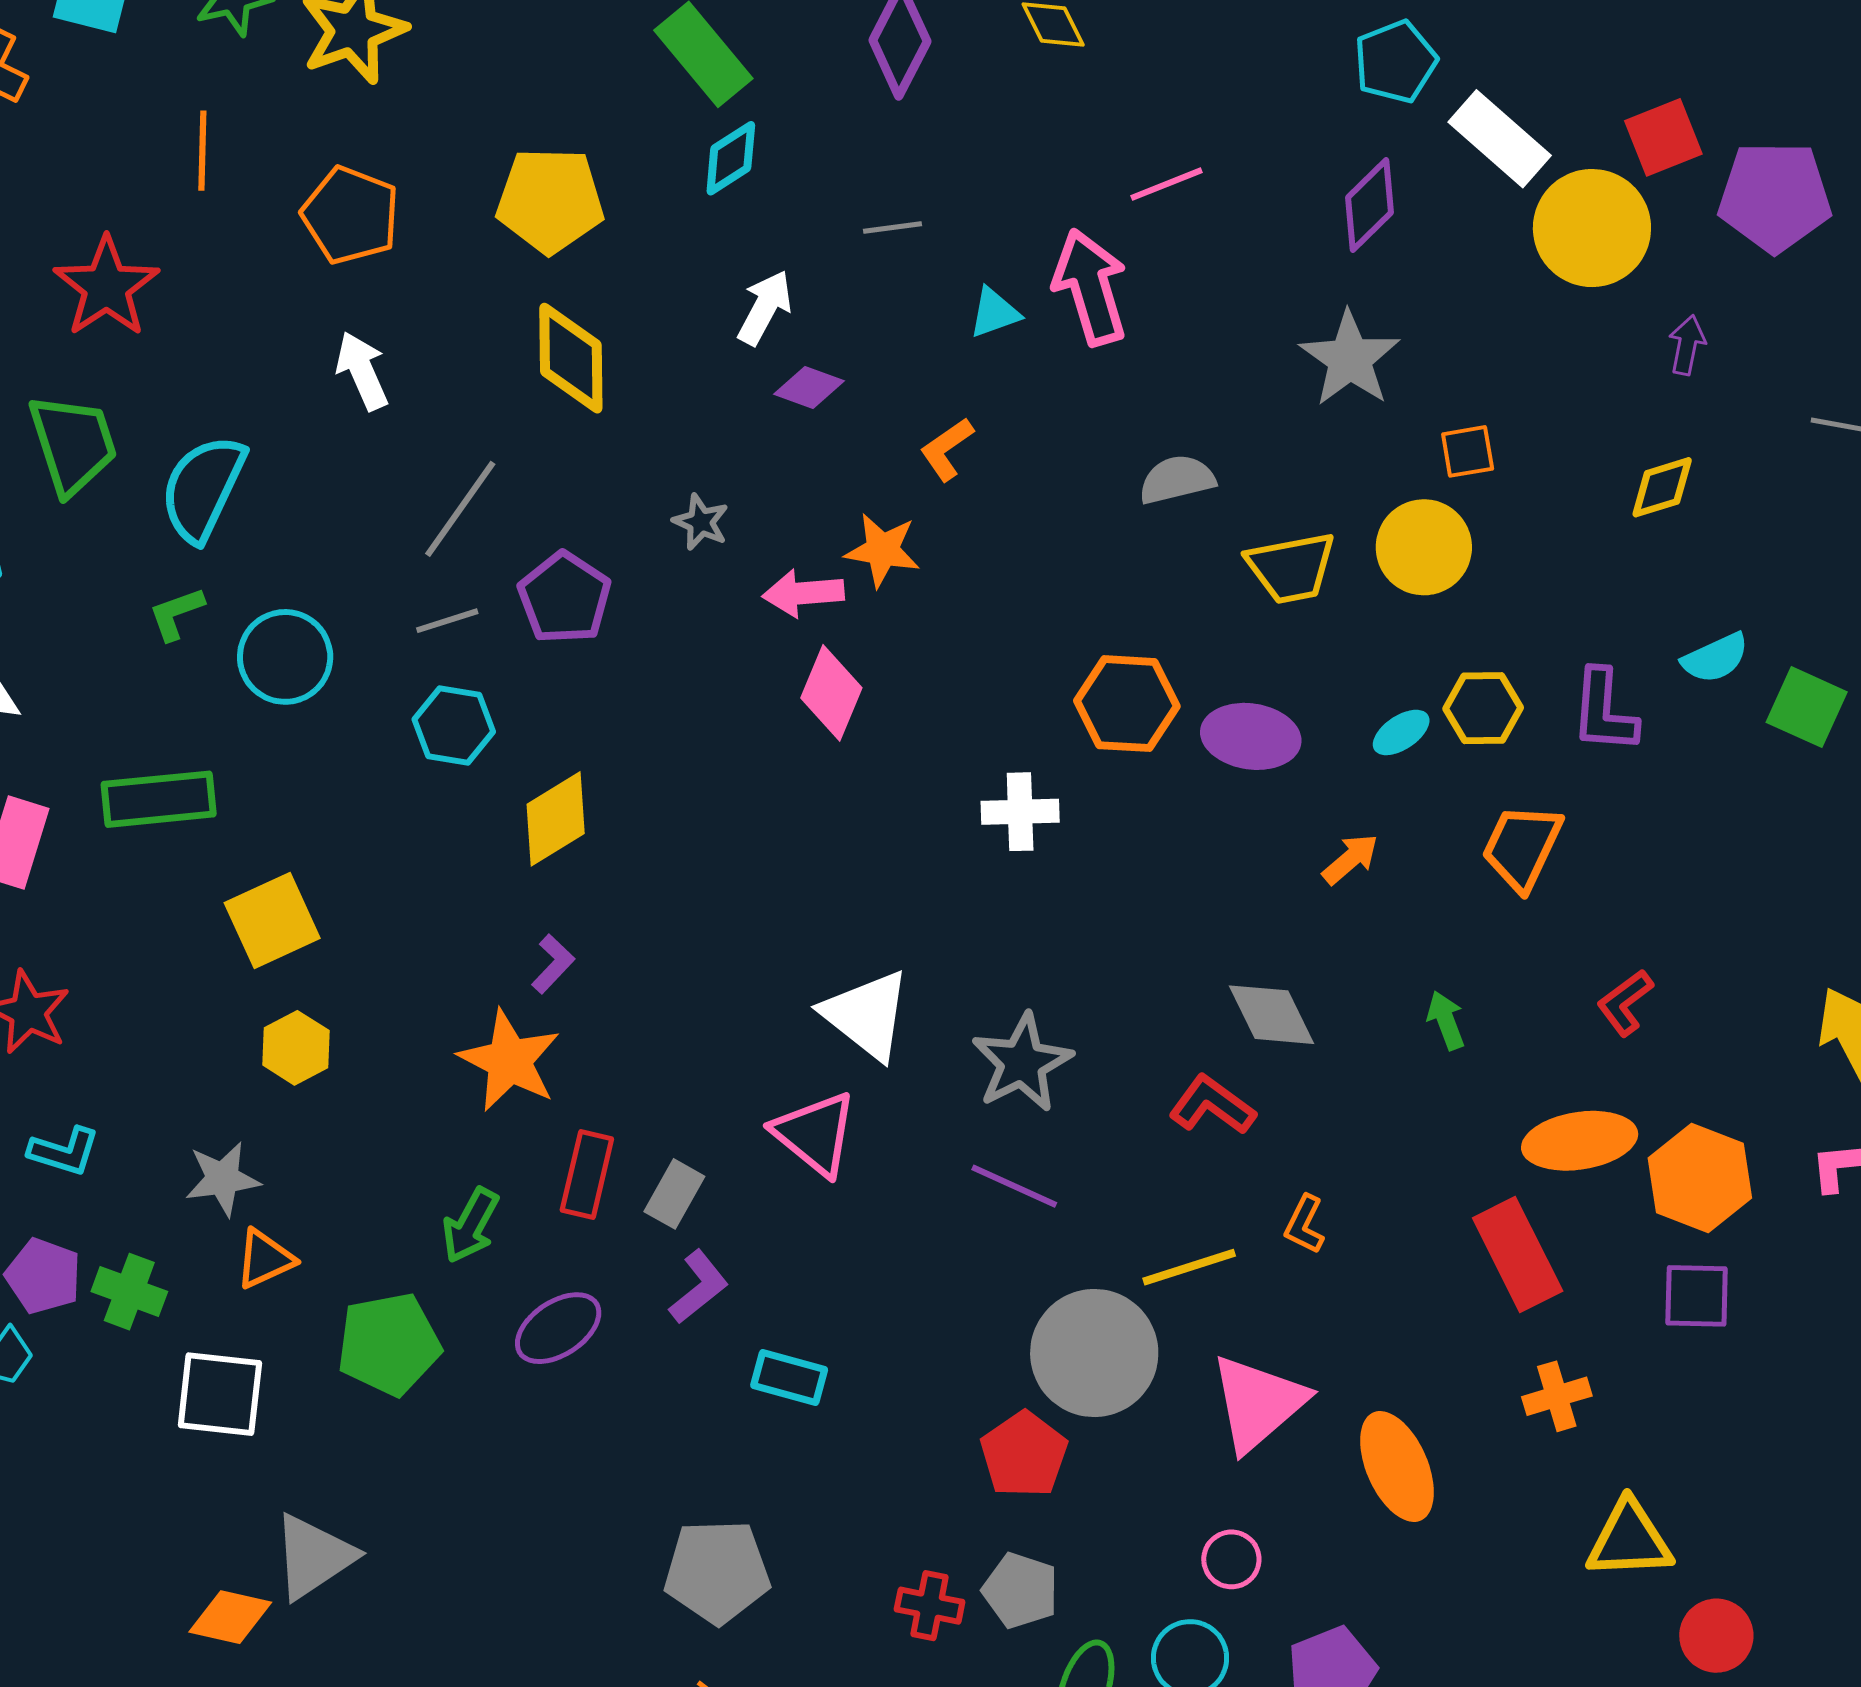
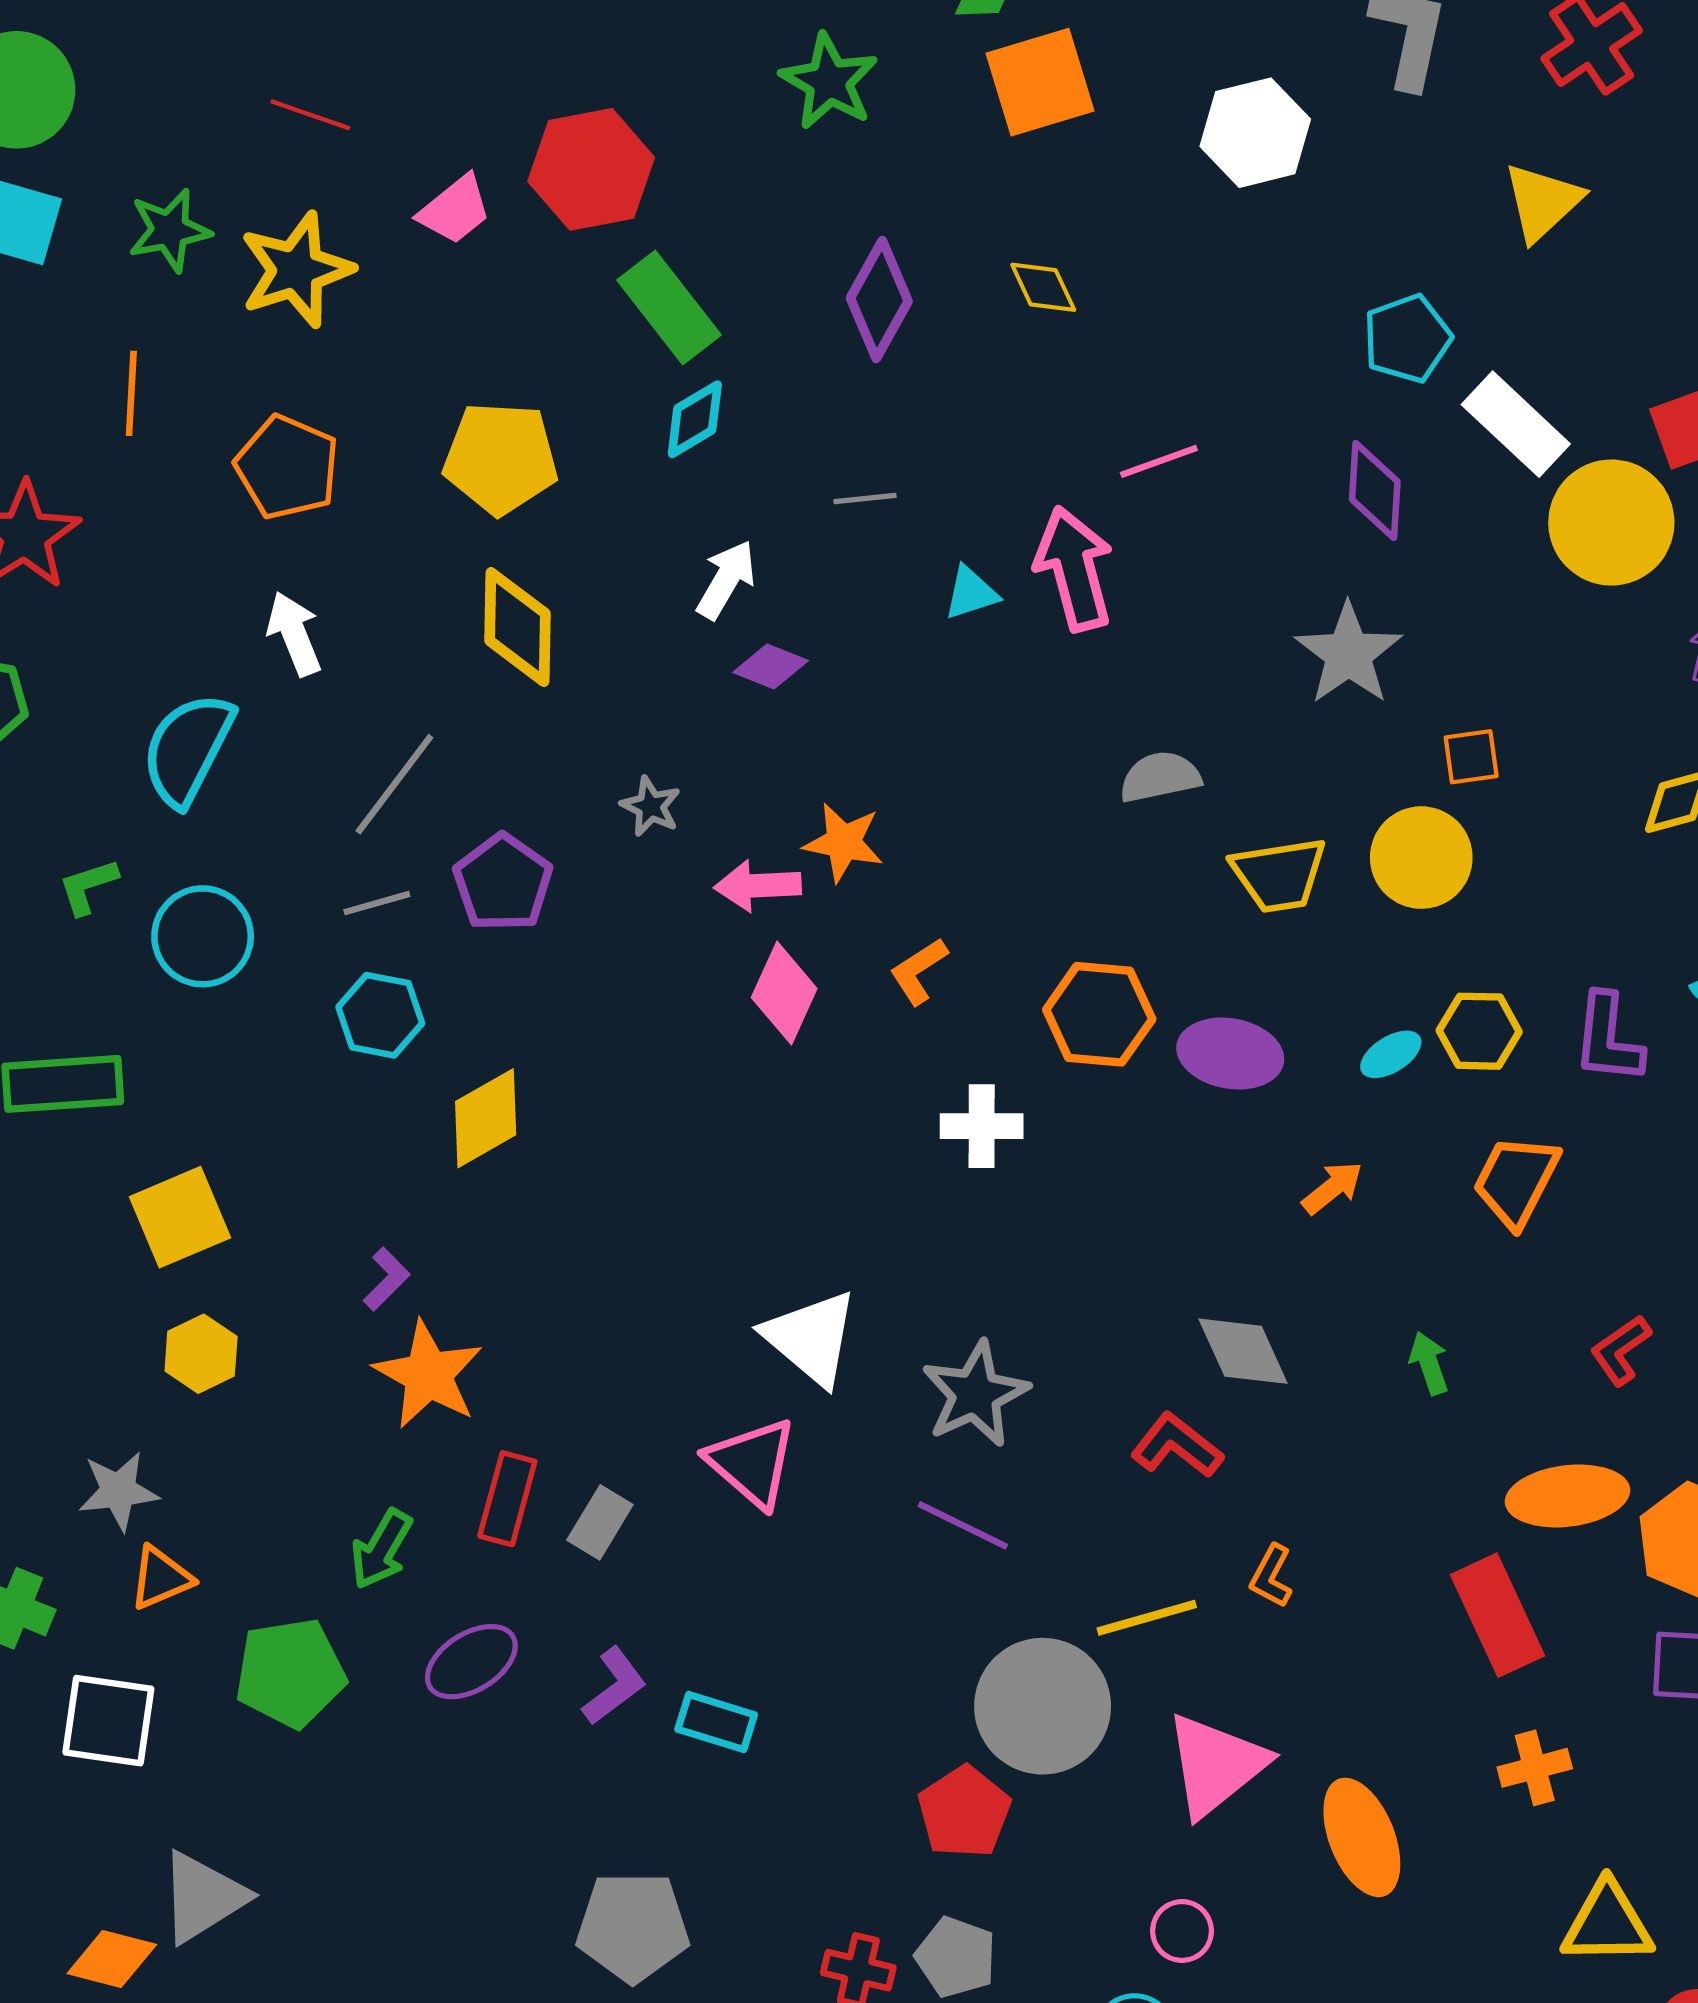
purple diamond: (1370, 205) -> (1375, 490), turned -44
orange L-shape: (947, 449) -> (919, 971), moved
cyan semicircle: (203, 488) -> (188, 749), moved
purple L-shape: (553, 964) -> (386, 1279), moved
purple L-shape: (699, 1287) -> (614, 1686), moved

